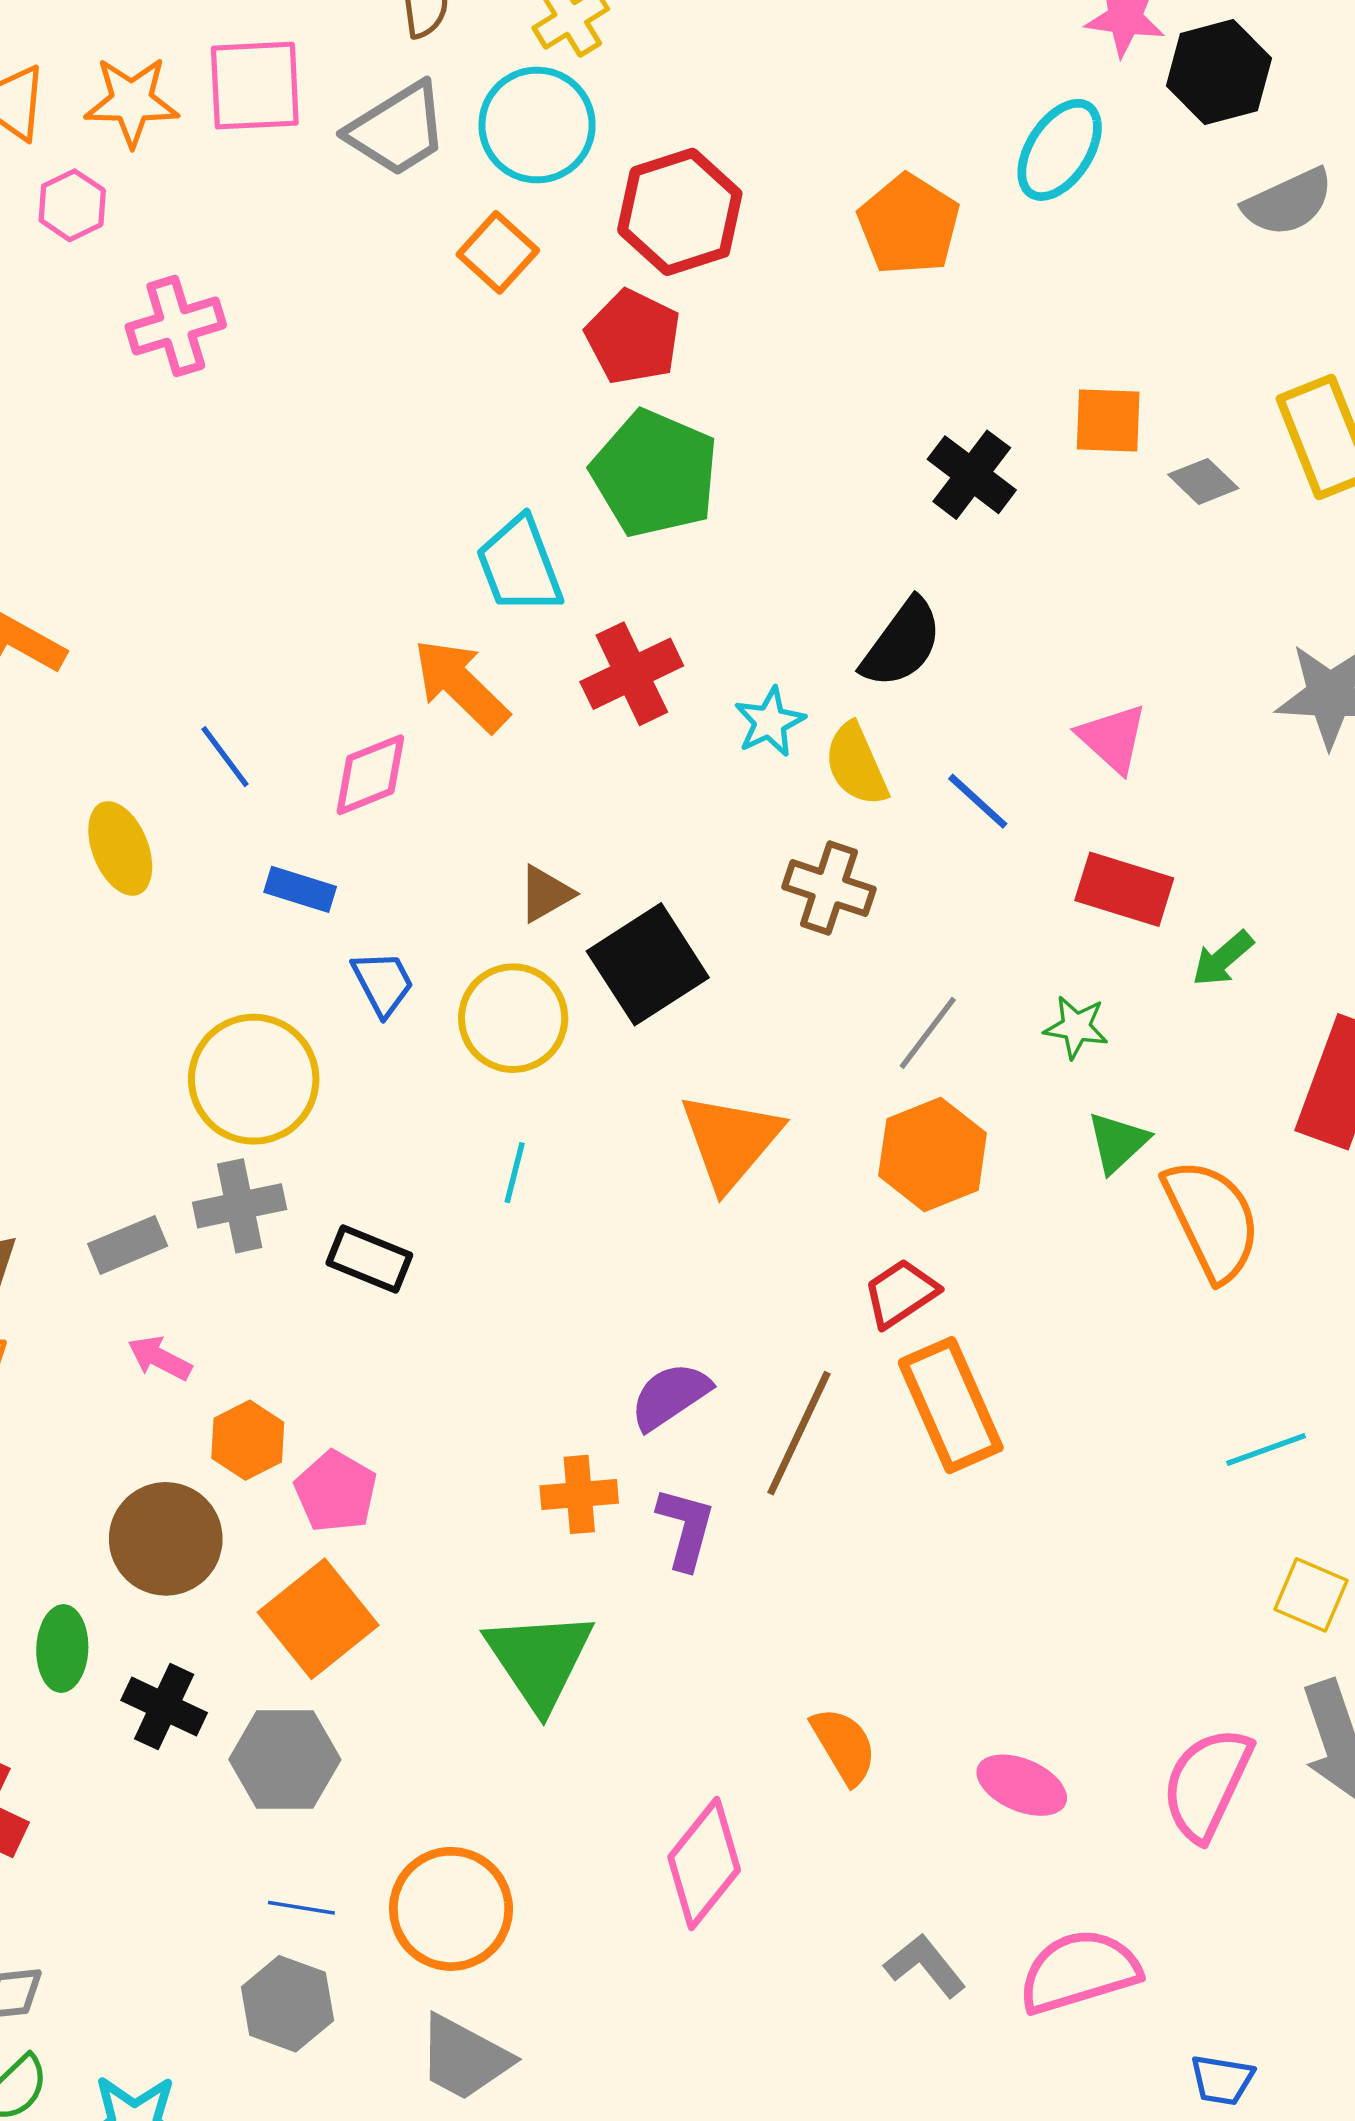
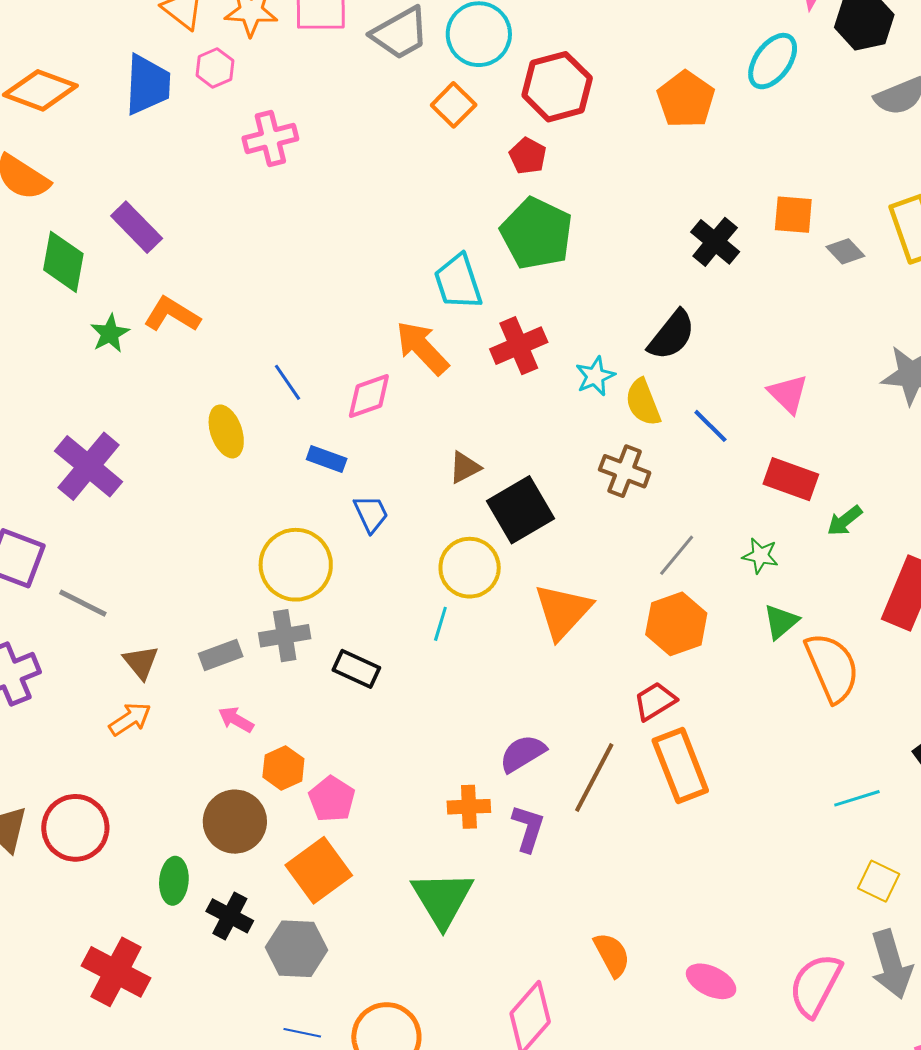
red pentagon: (633, 337) -> (528, 156), size x0.7
yellow circle: (513, 1018) -> (470, 568), moved

